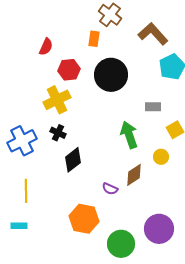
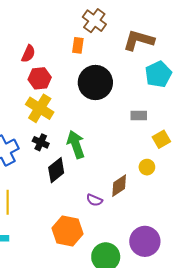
brown L-shape: (153, 34) -> (139, 40), turned -32
red hexagon: (69, 70) -> (40, 78), moved
yellow cross: (57, 100) -> (40, 108), turned -32
green arrow: (129, 135) -> (76, 144), moved

